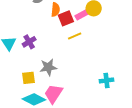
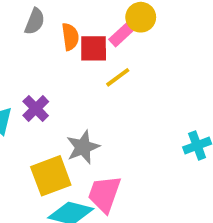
red square: (66, 18) -> (94, 48), turned 35
yellow square: (29, 78) -> (51, 176), size x1.5

